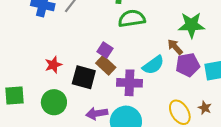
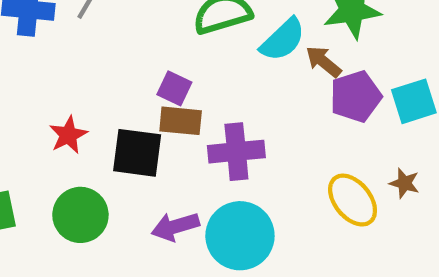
brown rectangle: (106, 65) -> (181, 121), turned -30
cyan semicircle: (153, 65) -> (283, 40), moved

